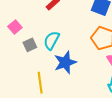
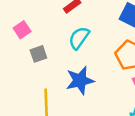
cyan semicircle: (52, 40) -> (79, 38), moved

